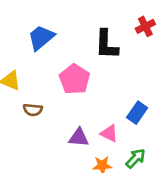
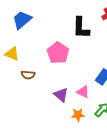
blue trapezoid: (41, 38) -> (22, 20), moved
purple triangle: (79, 138) -> (61, 95), turned 35

